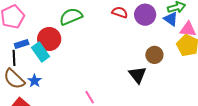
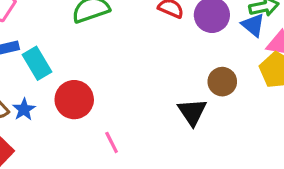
red circle: (49, 39) -> (74, 100), moved

